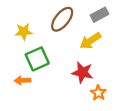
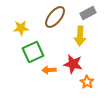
yellow arrow: (90, 41) -> (80, 36), turned -54
orange arrow: (22, 80) -> (49, 70), moved

